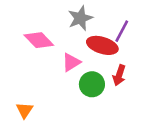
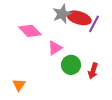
red ellipse: (102, 45) -> (79, 18), moved
red arrow: (119, 75) -> (93, 71), moved

